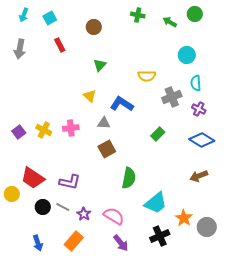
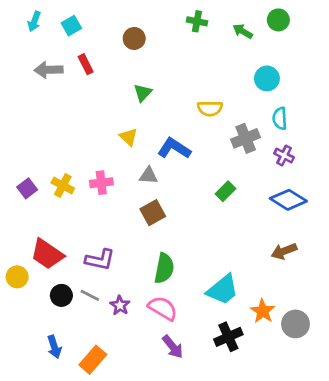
gray arrow: (20, 49) -> (49, 70), moved, turned 78
green semicircle: (129, 178) -> (164, 268), moved
orange rectangle: (74, 241) -> (93, 360), moved

